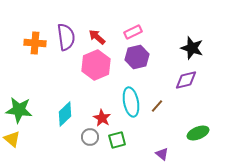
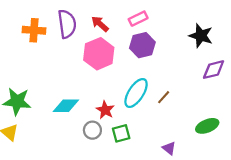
purple diamond: (186, 80) -> (214, 70), moved
cyan ellipse: (131, 102) -> (136, 93), turned 44
cyan diamond: (65, 114) -> (66, 106), turned 45

